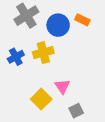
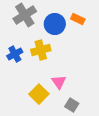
gray square: (76, 111) -> (72, 105), turned -32

